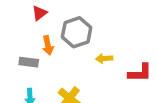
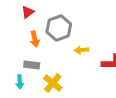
gray rectangle: (29, 62) -> (32, 65), moved

